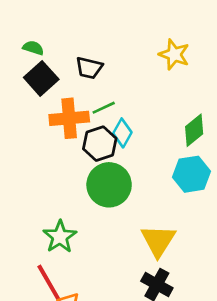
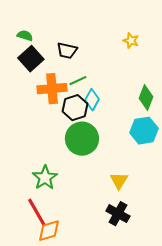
yellow star: (174, 55) -> (131, 41), size x0.7
green diamond: (194, 130) -> (146, 98), turned -30
yellow triangle: (158, 241) -> (119, 181), size x0.7

